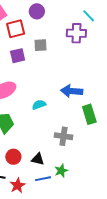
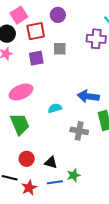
gray cross: (63, 136) -> (79, 131), moved

